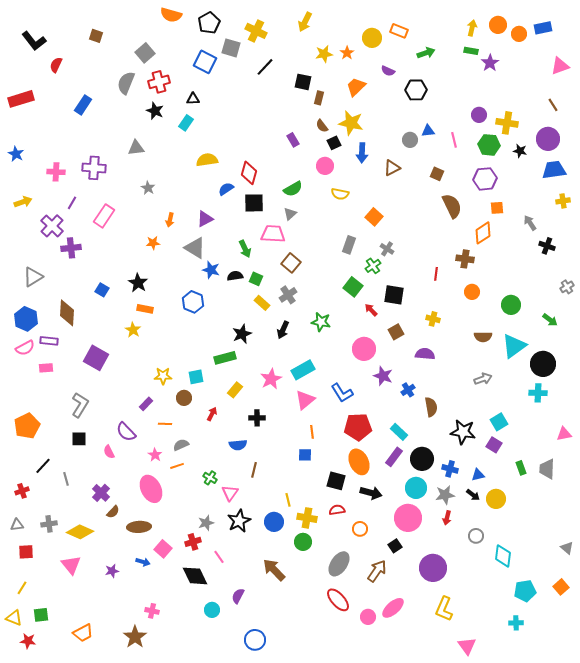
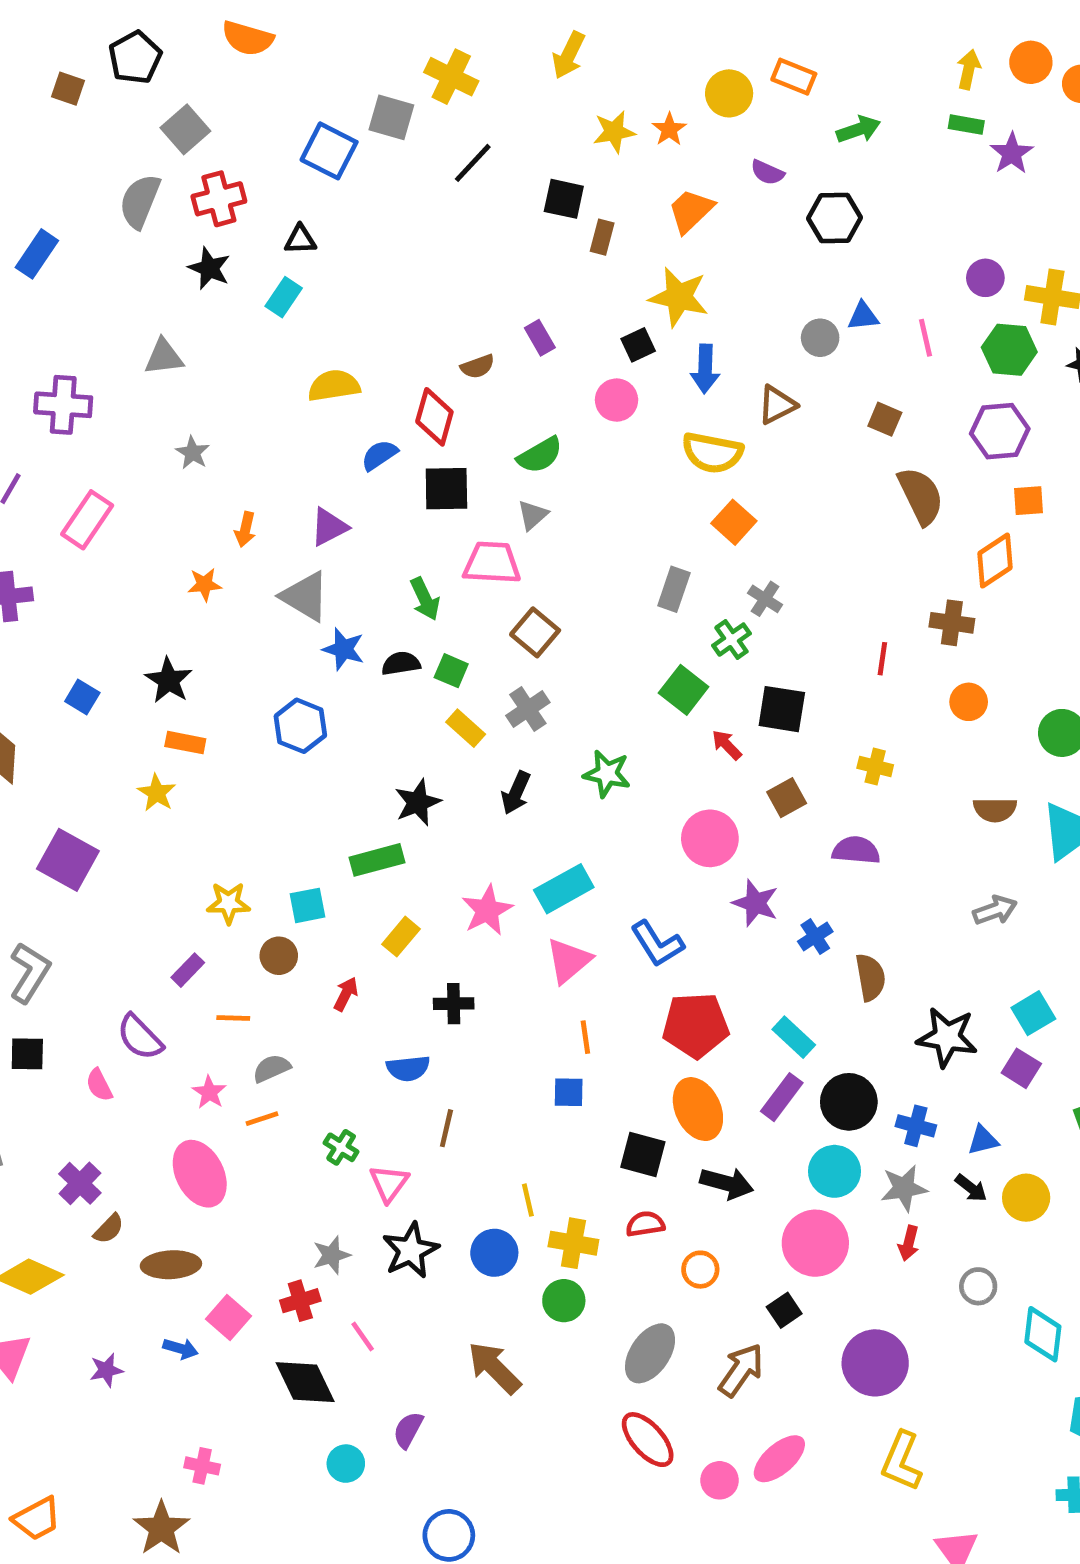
black pentagon: (209, 23) -> (135, 57), moved
brown semicircle: (322, 126) -> (478, 366), moved, turned -72
yellow semicircle: (340, 194) -> (712, 453), moved, size x1.4

